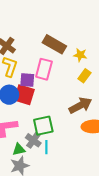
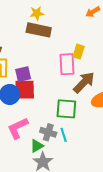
yellow star: (80, 55) -> (37, 13), moved
pink rectangle: (44, 69) -> (67, 64), moved
green square: (43, 126) -> (66, 109), moved, turned 35

